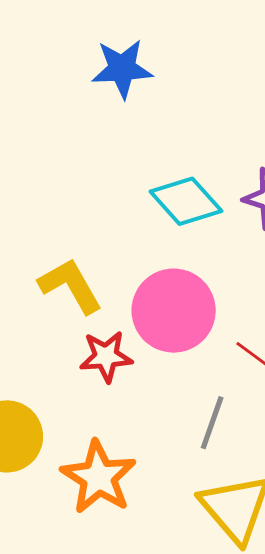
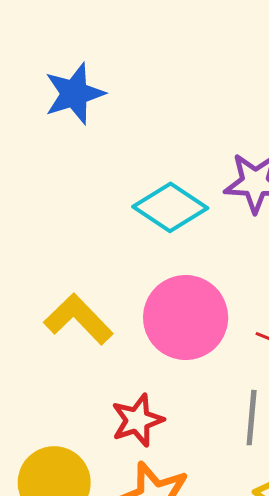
red star: (106, 356) -> (137, 420), moved

